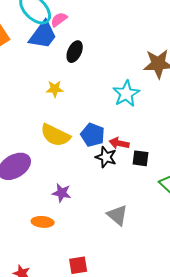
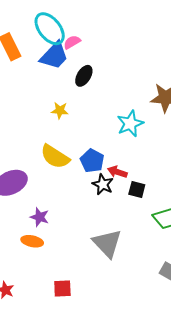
purple star: (62, 193) -> (40, 217), moved
gray triangle: (117, 215) -> (107, 243), size x1.4

